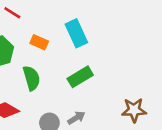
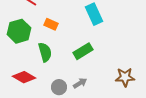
cyan rectangle: (76, 33) -> (94, 14), moved

